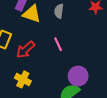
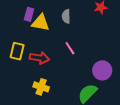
red arrow: (25, 50) -> (39, 58), turned -120
purple circle: (78, 76) -> (102, 70), moved

